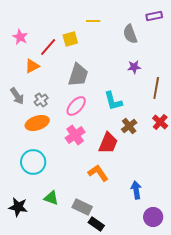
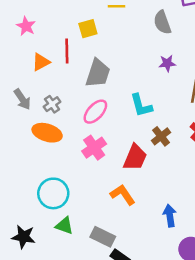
red line: (48, 47) -> (67, 51), moved, turned -42
orange ellipse: (37, 123) -> (47, 133), turned 35
cyan circle: (33, 162) -> (53, 193), moved

